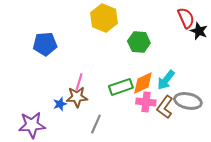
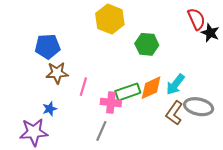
brown star: (77, 97) -> (57, 73), moved
pink cross: (146, 102) -> (111, 102), moved
blue star: (60, 104) -> (50, 109), moved

